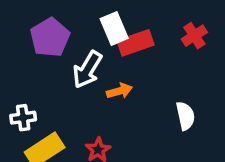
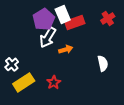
purple pentagon: (50, 37) -> (44, 19), moved
white cross: (23, 118) -> (12, 64), turned -32

